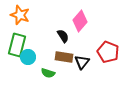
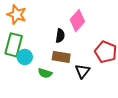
black semicircle: (63, 36) -> (60, 36), turned 40
black triangle: (82, 62) -> (82, 71), moved

